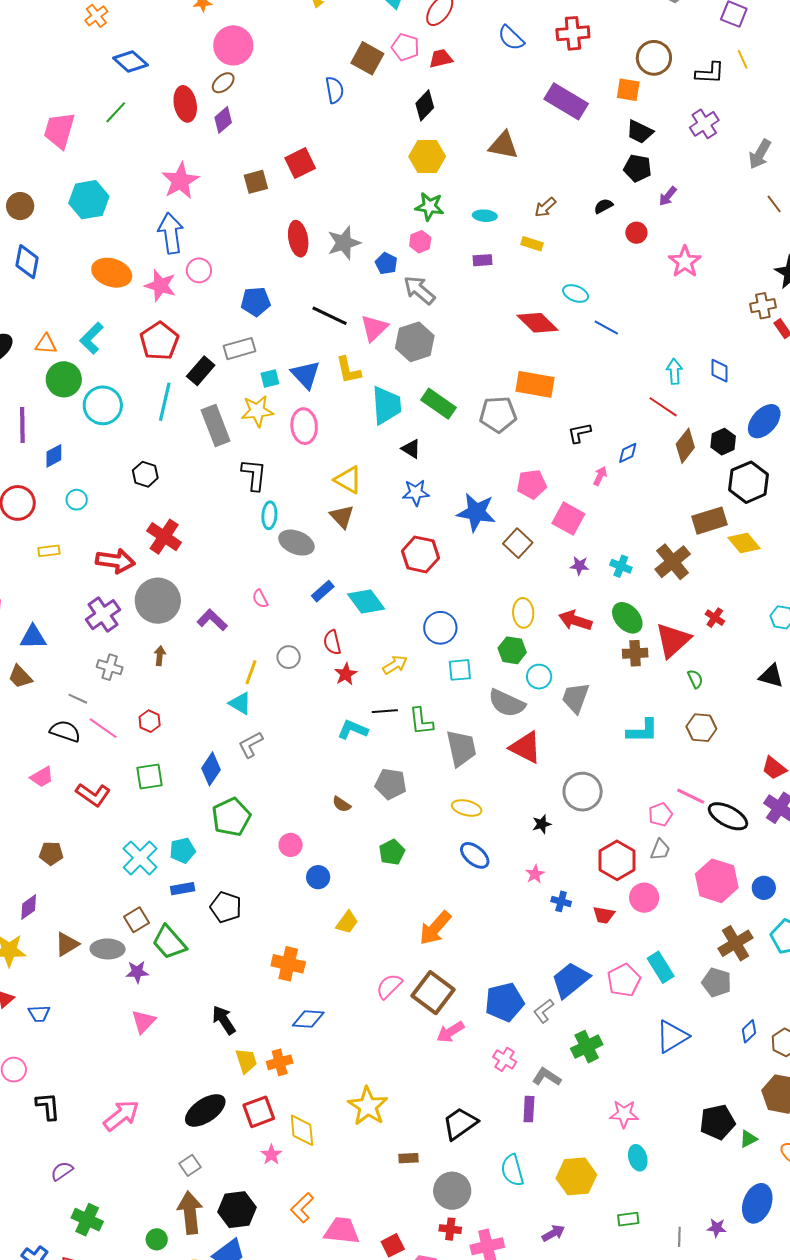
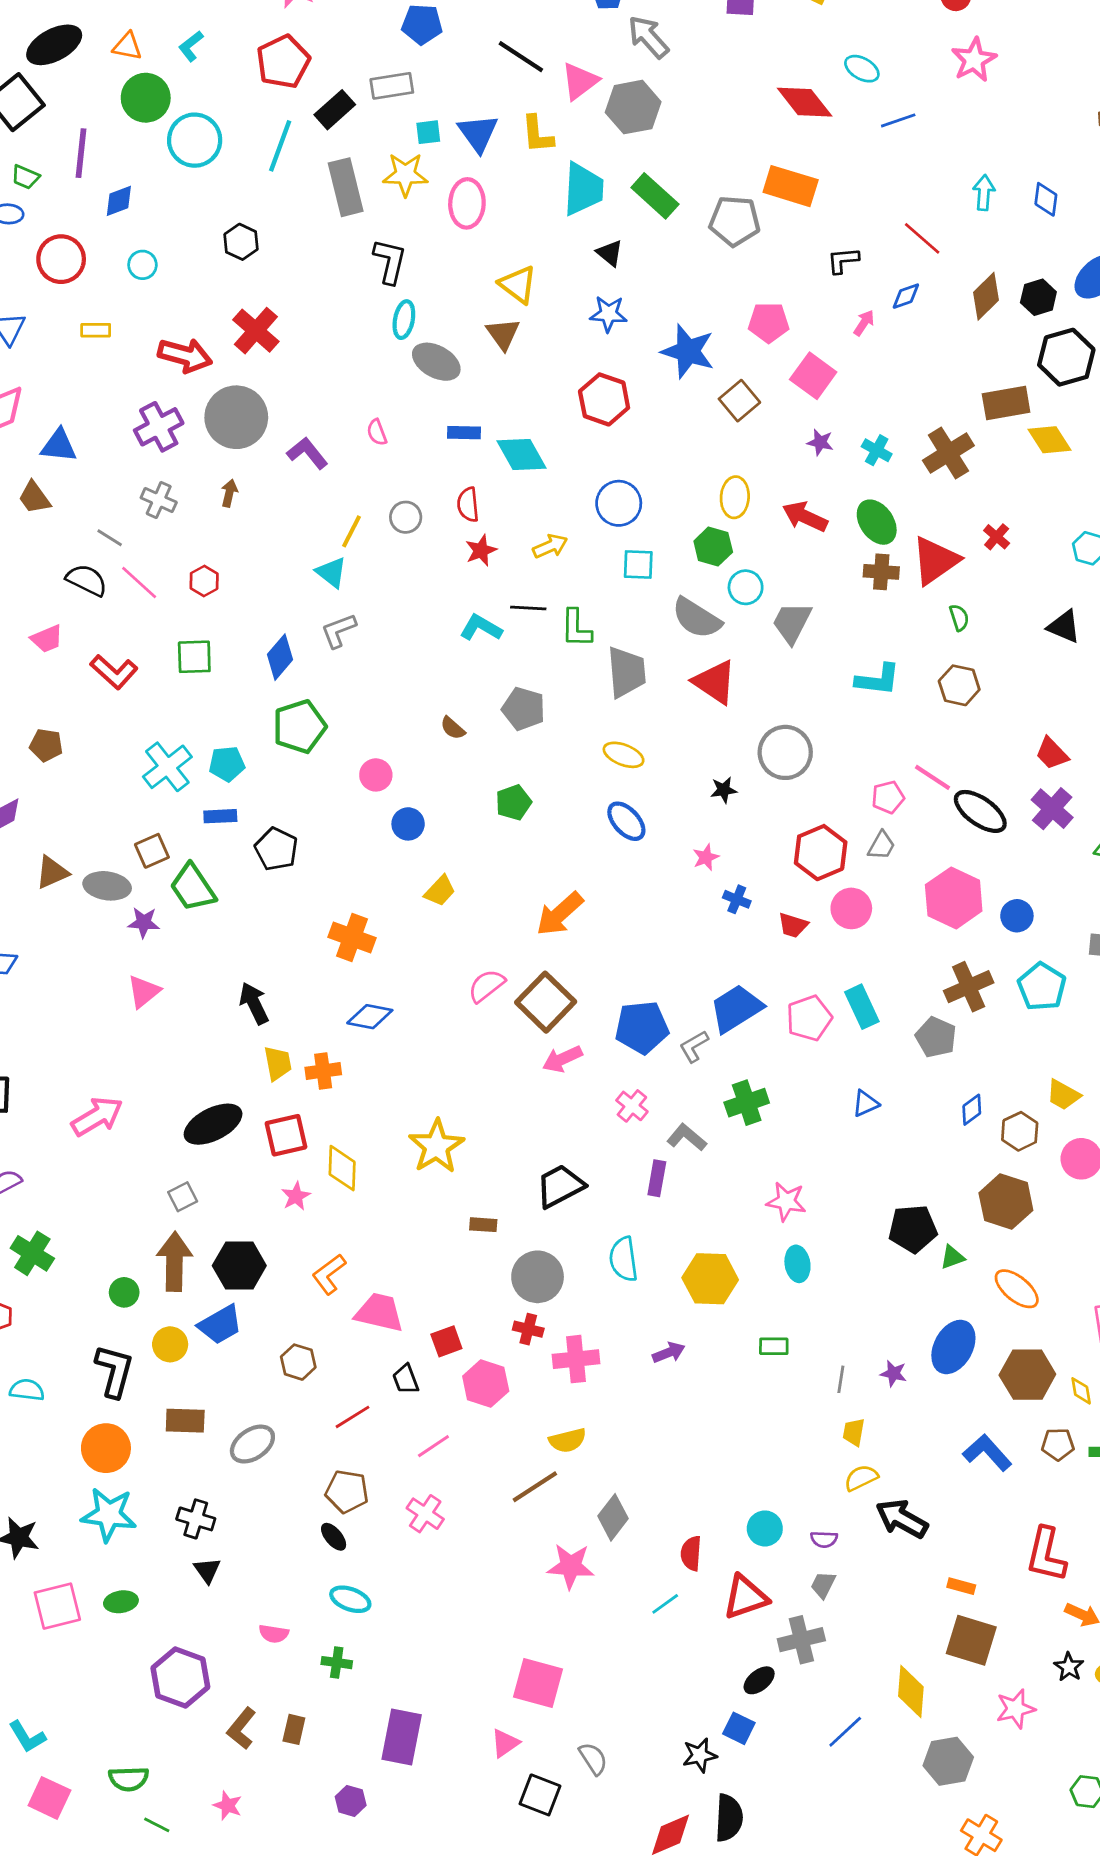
pink star: (685, 262) -> (974, 60), moved
blue line: (606, 327) -> (898, 120), turned -55
cyan L-shape: (92, 338) -> (191, 46), size x0.7
red line: (663, 407) -> (922, 238), moved
blue rectangle: (323, 591) -> (464, 433), turned 35
blue triangle: (672, 1036) -> (866, 1104), size x0.6

